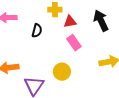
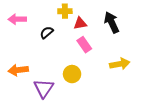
black semicircle: (37, 31) -> (47, 32), turned -144

